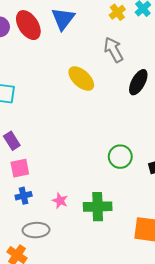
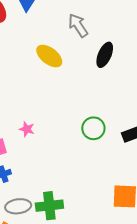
pink star: (60, 201) -> (27, 129), moved
green cross: (98, 207) -> (49, 206), moved

